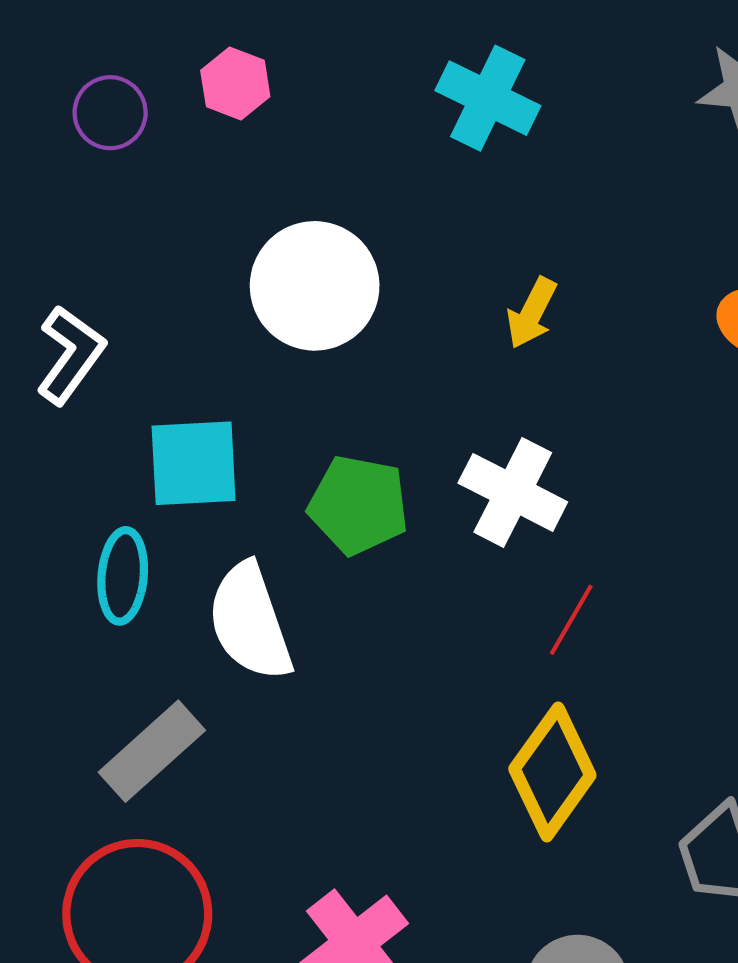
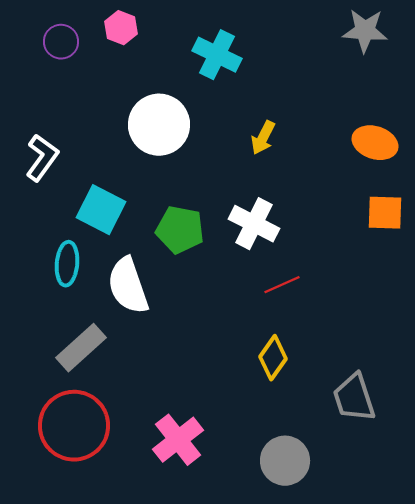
cyan cross: (488, 98) -> (217, 55), moved
cyan square: (194, 463) -> (101, 210), turned 30
red line: (571, 620) -> (282, 285), turned 36
yellow diamond: (552, 772) -> (273, 358), size x0.7

